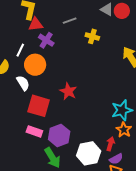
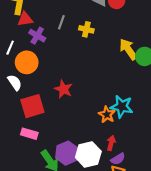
gray line: (70, 21) -> (61, 22), moved, turned -48
red square: (39, 106) -> (32, 106), turned -30
cyan star: (122, 110) -> (122, 107), turned 30
orange star: (124, 130) -> (107, 115), moved
purple hexagon: (59, 135) -> (67, 153), moved

